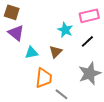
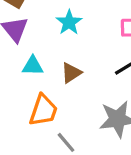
cyan star: (65, 30) -> (69, 22), moved

